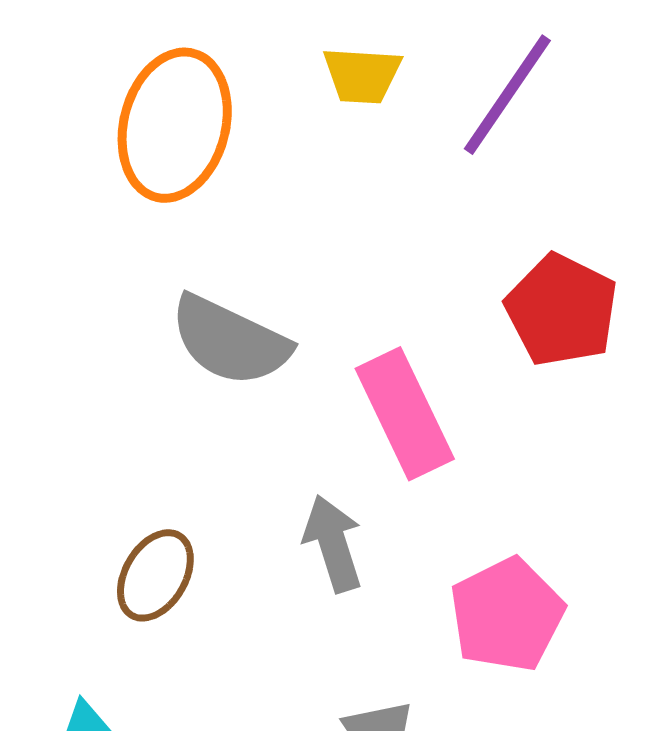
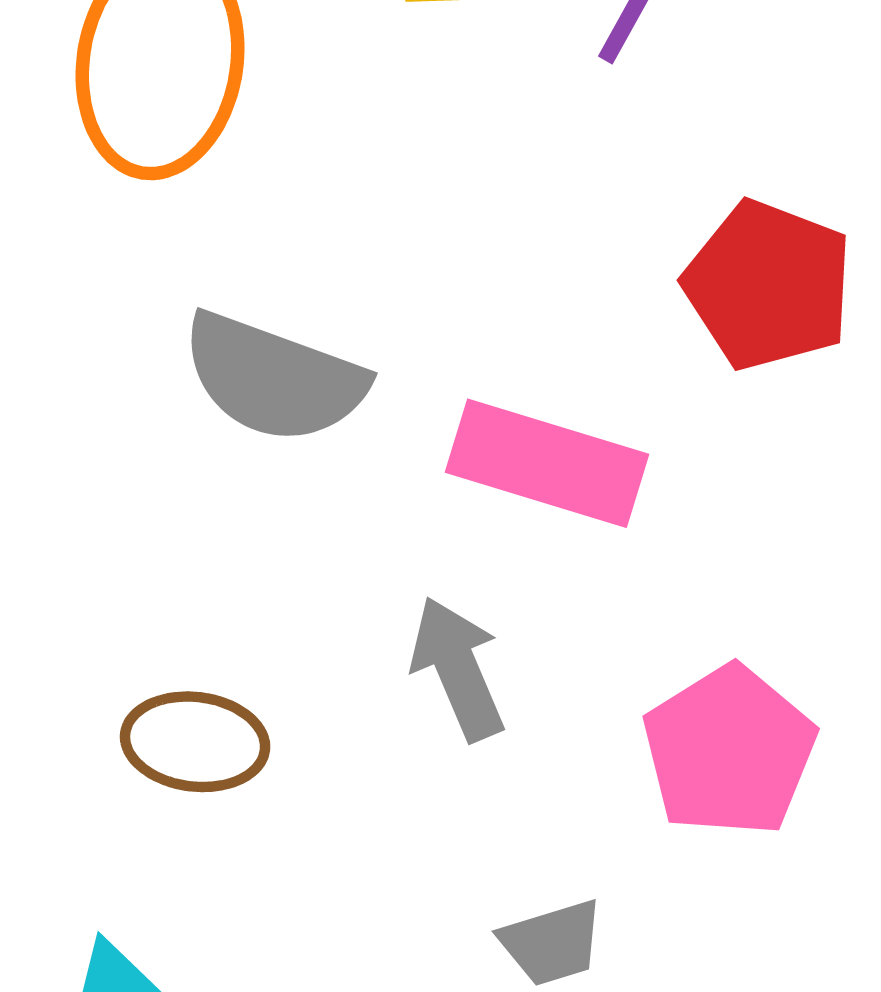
pink rectangle: (405, 414) -> (547, 463), turned -42
brown ellipse: (155, 575) -> (195, 742), turned 72

